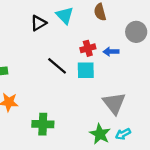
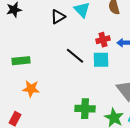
green cross: (43, 124) -> (85, 109), moved

